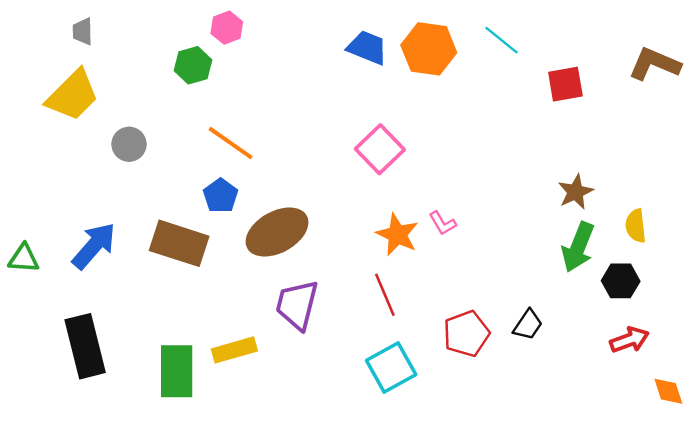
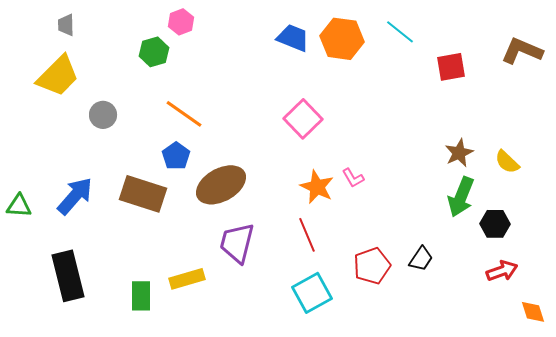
yellow semicircle: (636, 226) -> (507, 162), moved, turned -40
green rectangle: (177, 371) -> (141, 296), size x0.7

